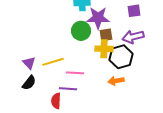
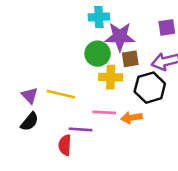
yellow cross: (104, 49) -> (111, 77), moved
yellow line: (53, 62) -> (61, 94), turned 30
pink line: (75, 73) -> (104, 112), moved
orange arrow: (116, 81) -> (132, 118), moved

